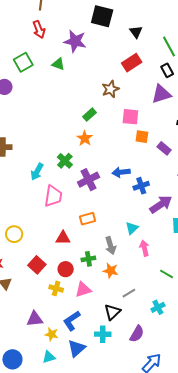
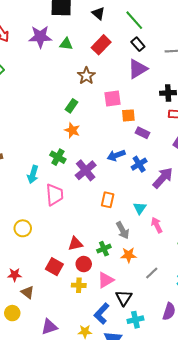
green triangle: (58, 64) -> (66, 44), moved
purple rectangle: (164, 148) -> (142, 133), moved
orange rectangle: (87, 219) -> (108, 200), moved, turned -49
yellow circle: (14, 234) -> (23, 228), moved
red triangle: (63, 238) -> (75, 244), moved
black triangle: (112, 312) -> (124, 298), moved
purple triangle: (35, 319) -> (49, 327), moved

